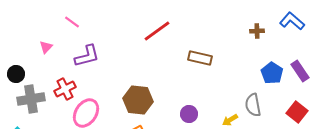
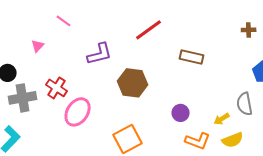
purple L-shape: (87, 56) -> (100, 54), moved
red cross: (65, 89) -> (57, 88), turned -30
brown hexagon: (138, 100) -> (133, 83), moved

